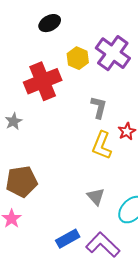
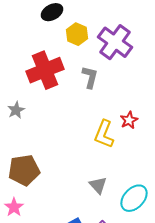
yellow hexagon: (78, 58) -> (77, 34), moved
gray L-shape: (99, 107) -> (90, 77), moved

